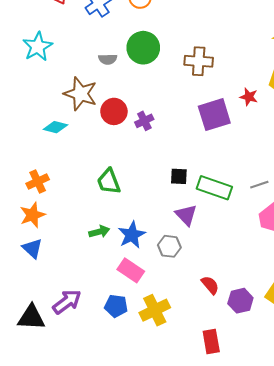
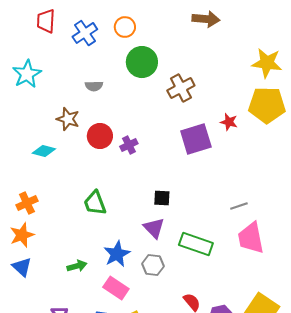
green circle: (143, 48) -> (142, 62), moved
brown cross: (199, 61) -> (181, 88), turned -32
brown star: (81, 94) -> (68, 119), size x0.7
green rectangle: (214, 188) -> (196, 244), moved
purple triangle: (186, 215) -> (154, 228), moved
green arrow: (99, 232) -> (77, 266), moved

